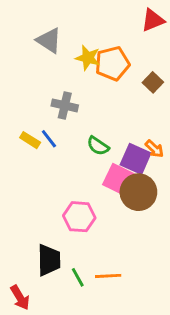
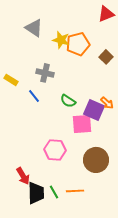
yellow rectangle: (30, 140) -> (11, 80), moved
pink square: (118, 179) -> (82, 124), turned -30
brown circle: (138, 192) -> (96, 160), moved
black trapezoid: (49, 260) -> (36, 193), moved
red arrow: (20, 298) -> (23, 176), moved

